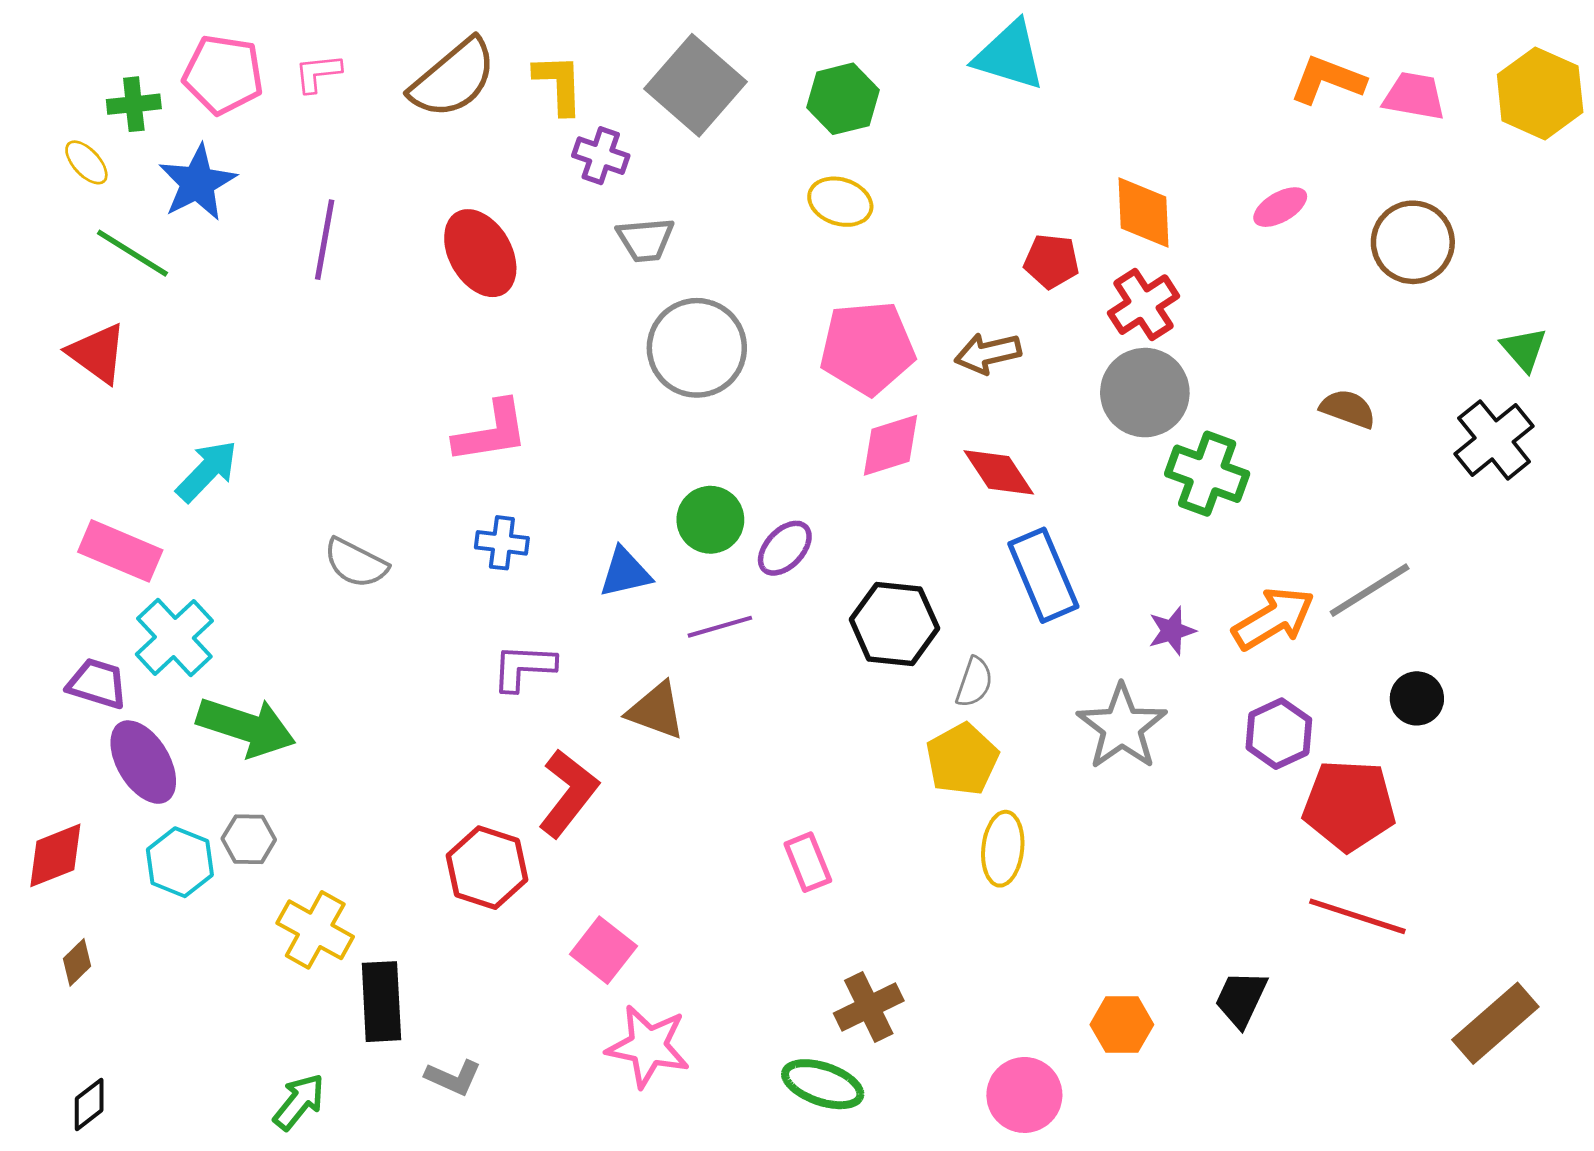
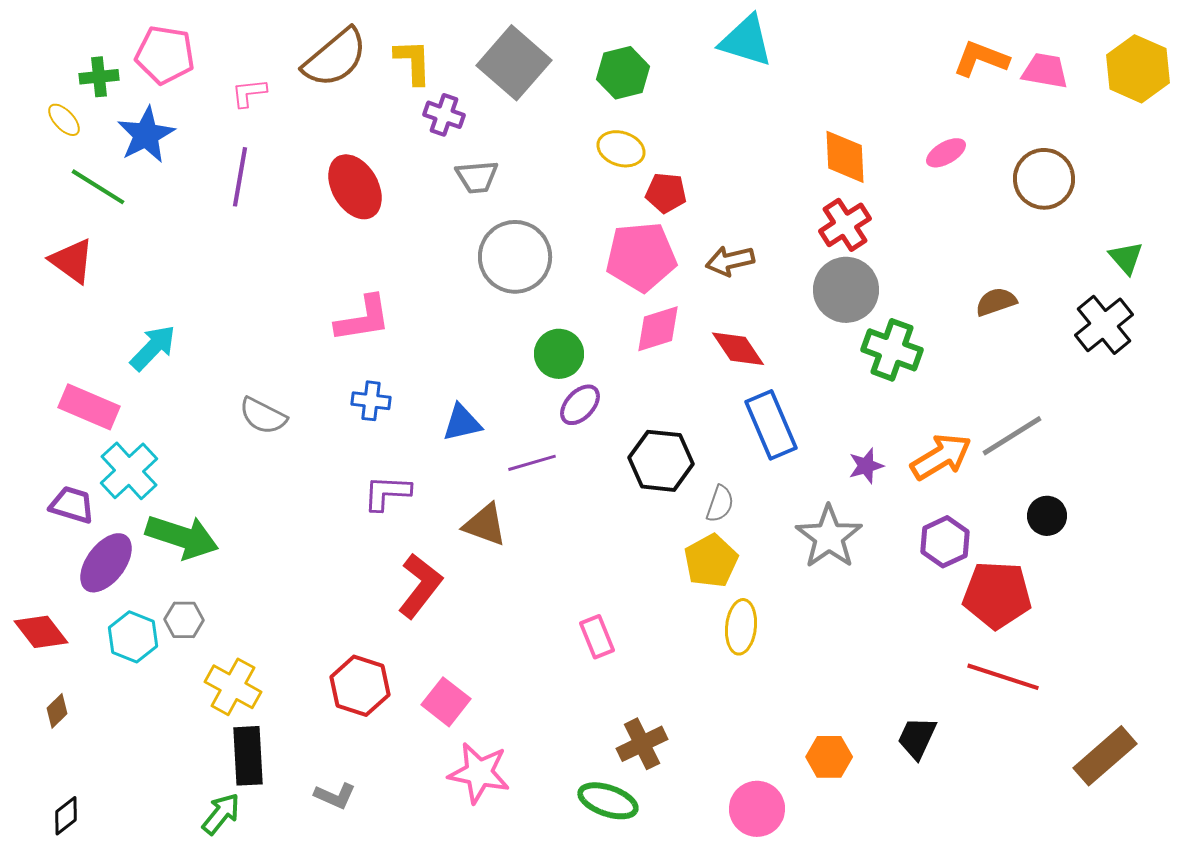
pink L-shape: (318, 73) -> (249, 93), moved
red pentagon: (1051, 261) -> (666, 193), moved
brown semicircle: (1348, 409) -> (996, 302), turned -39
green circle: (710, 520) -> (559, 354), moved
purple ellipse: (143, 762) -> (106, 563), turned 68
red diamond: (55, 855) -> (41, 632), turned 74
red hexagon: (487, 868) -> (360, 686), moved
black rectangle: (381, 1002) -> (248, 756), moved

